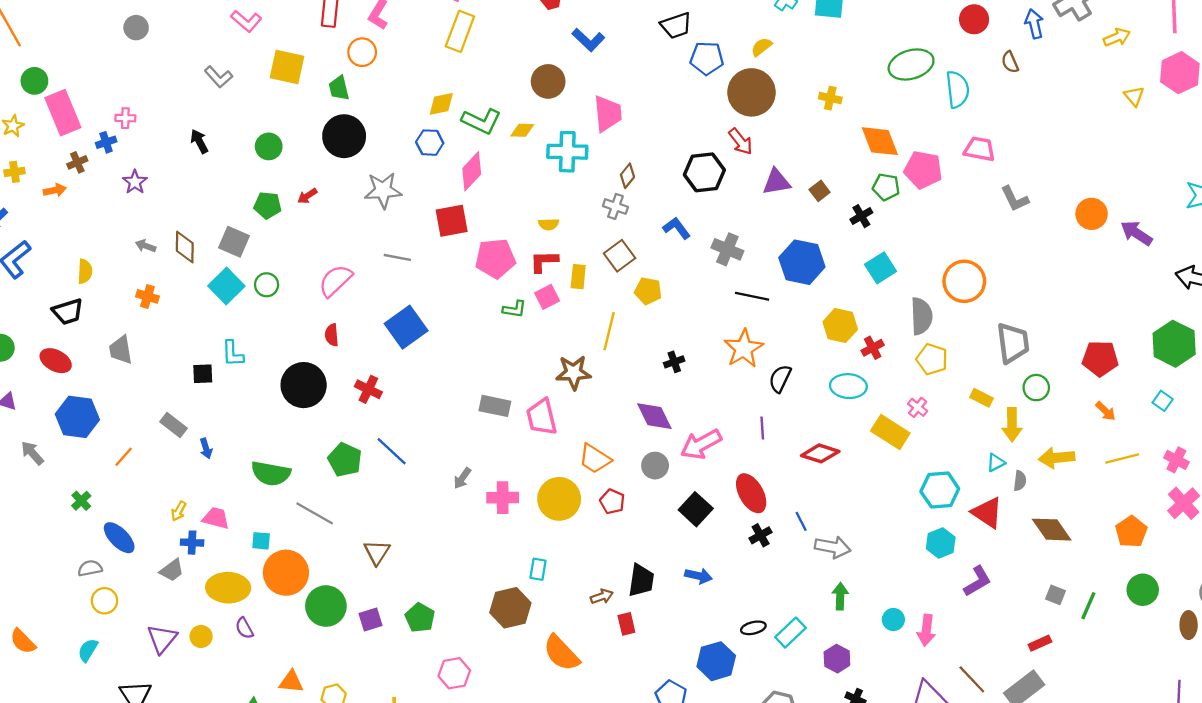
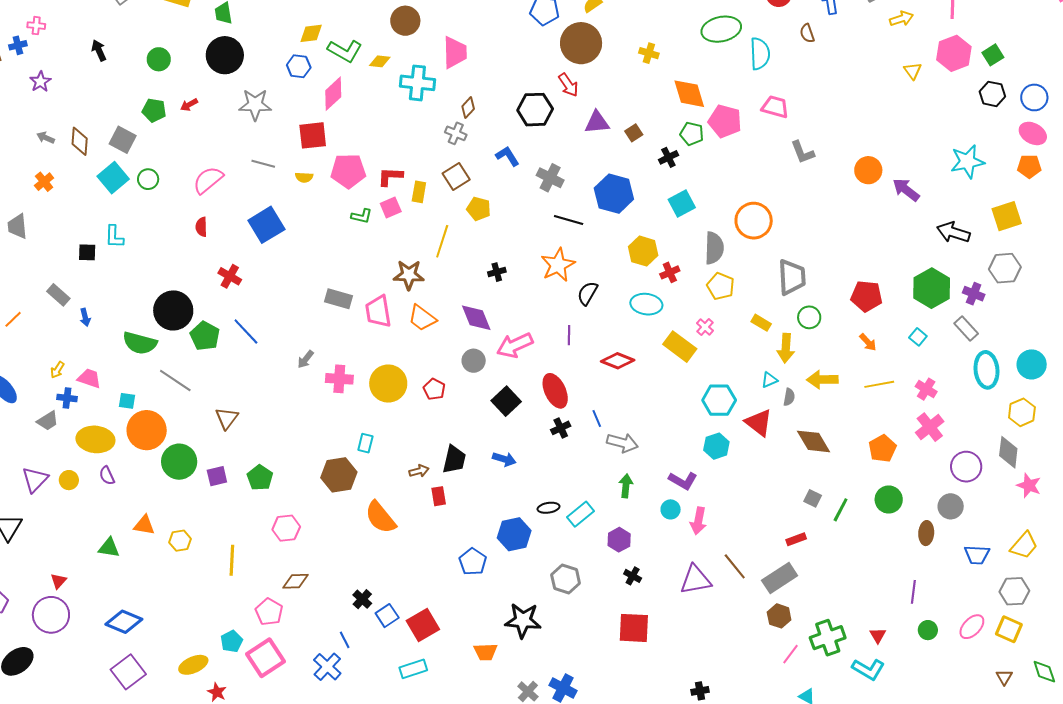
yellow semicircle: (549, 224) -> (304, 177), moved
orange cross: (147, 296) -> (44, 182), turned 30
black circle: (304, 385) -> (173, 310), moved
orange trapezoid: (595, 459) -> (422, 318), moved
purple L-shape: (977, 581) -> (683, 481), moved, turned 56

